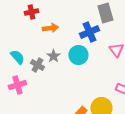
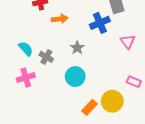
cyan circle: (78, 55) -> (75, 77), moved
gray star: (53, 56) -> (77, 48), moved

